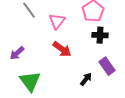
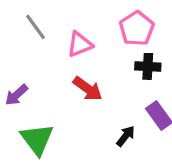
pink triangle: (57, 21) -> (80, 44), turned 30

